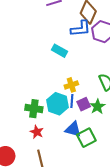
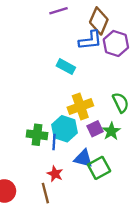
yellow cross: (71, 85) -> (80, 106), size x1.5
blue line: (72, 101) -> (54, 142), moved
red star: (37, 132) -> (55, 174), moved

